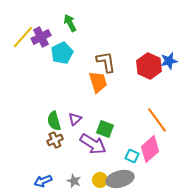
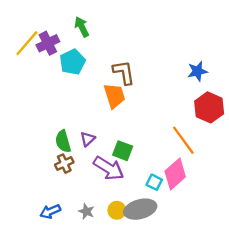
red hexagon: (149, 66) -> (209, 107), moved

